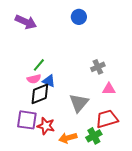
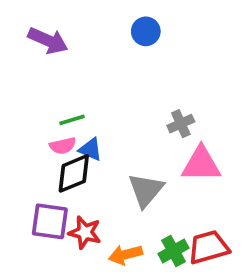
green line: (39, 65) -> (72, 120), turned 32
pink triangle: (109, 89) -> (201, 164), size x1.6
red trapezoid: (107, 119) -> (208, 247), moved

